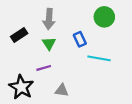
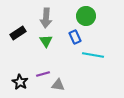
green circle: (104, 17) -> (86, 16), moved
purple line: (44, 68) -> (43, 74), moved
black star: (21, 87) -> (20, 82), size x0.7

